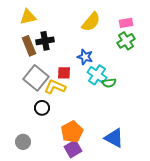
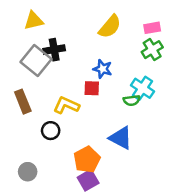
brown rectangle: (29, 46) -> (23, 102), moved
red square: (64, 73) -> (92, 88), moved
cyan cross: (97, 75) -> (142, 88), moved
gray square: (36, 78) -> (36, 60), moved
blue triangle: (114, 138) -> (121, 138), moved

